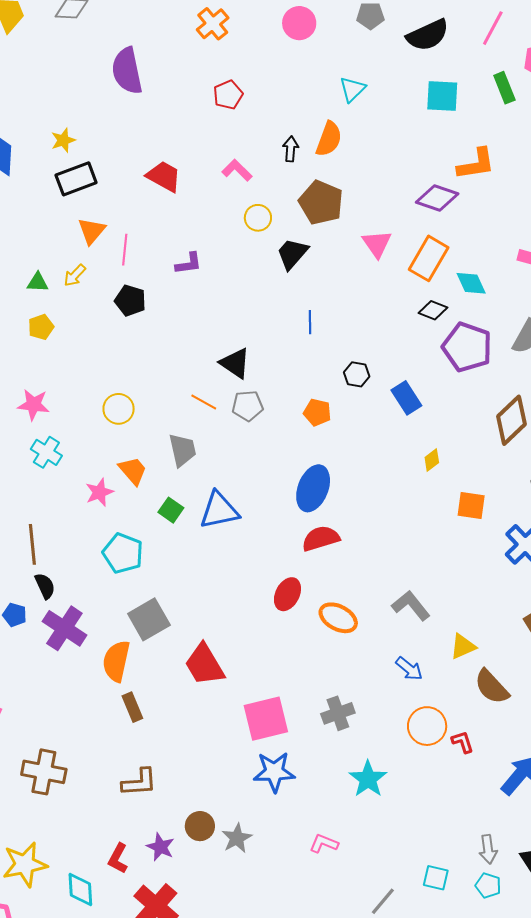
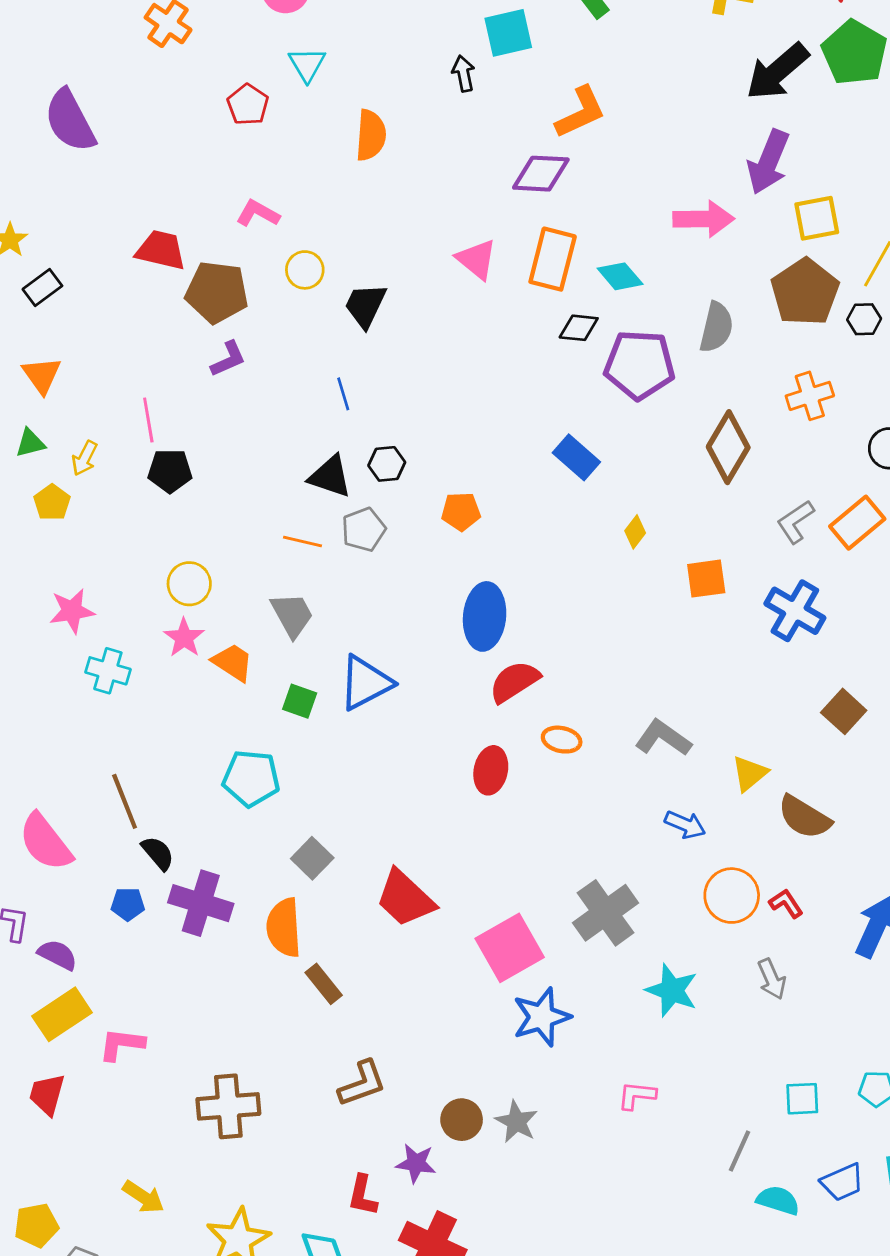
cyan triangle: (352, 89) -> (307, 64), moved
red pentagon: (228, 95) -> (248, 105), moved
black arrow: (291, 149) -> (463, 74), moved
black rectangle: (76, 179) -> (42, 287), size x0.7
brown pentagon: (321, 203) -> (217, 292), moved
orange triangle: (92, 231) -> (42, 375), moved
pink line: (125, 250) -> (148, 420), moved
yellow arrow: (75, 275) -> (85, 458), moved
black pentagon: (130, 300) -> (170, 471), moved
blue line: (310, 322) -> (343, 394), moved
black hexagon: (357, 374) -> (387, 464), moved
pink star: (99, 492) -> (184, 638), moved
orange ellipse: (338, 618) -> (562, 740), moved, size x0.7
gray square: (149, 619) -> (312, 858), size x0.7
gray cross: (338, 713) -> (606, 913), size x1.4
gray arrow: (488, 849) -> (772, 979), moved

